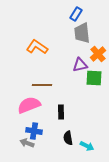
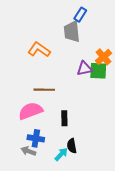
gray trapezoid: (82, 33) -> (72, 32), moved
green square: (94, 78) -> (98, 71), moved
cyan arrow: (87, 146) -> (61, 154), moved, turned -72

